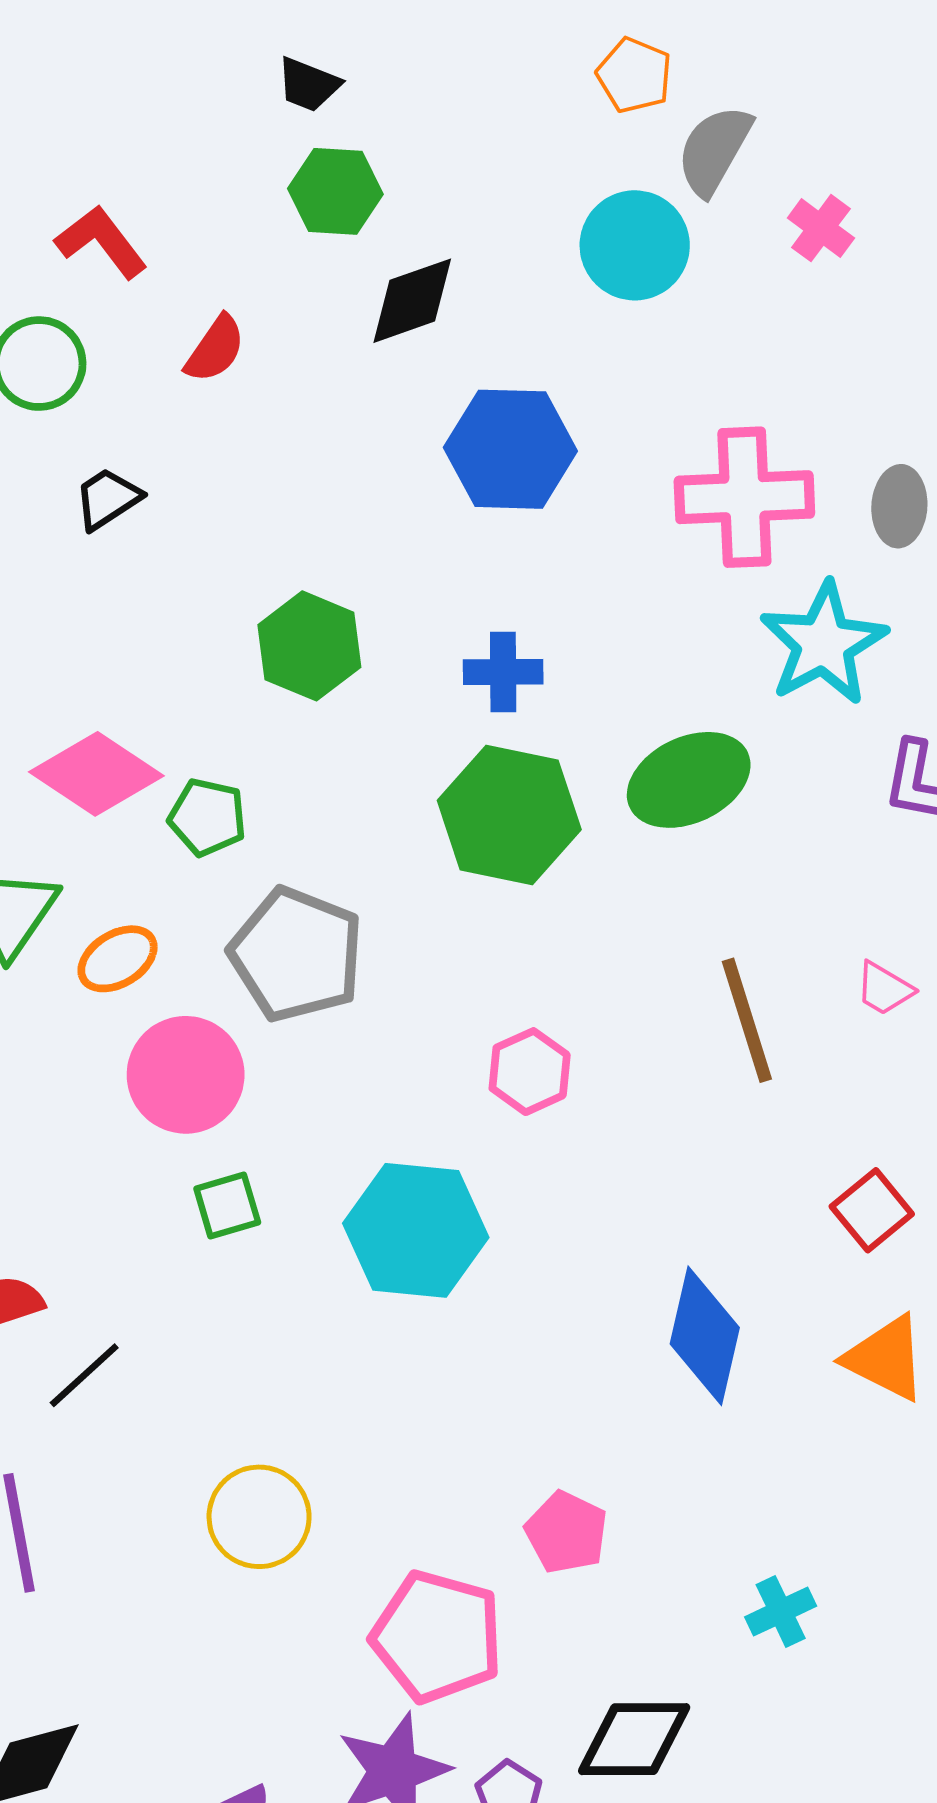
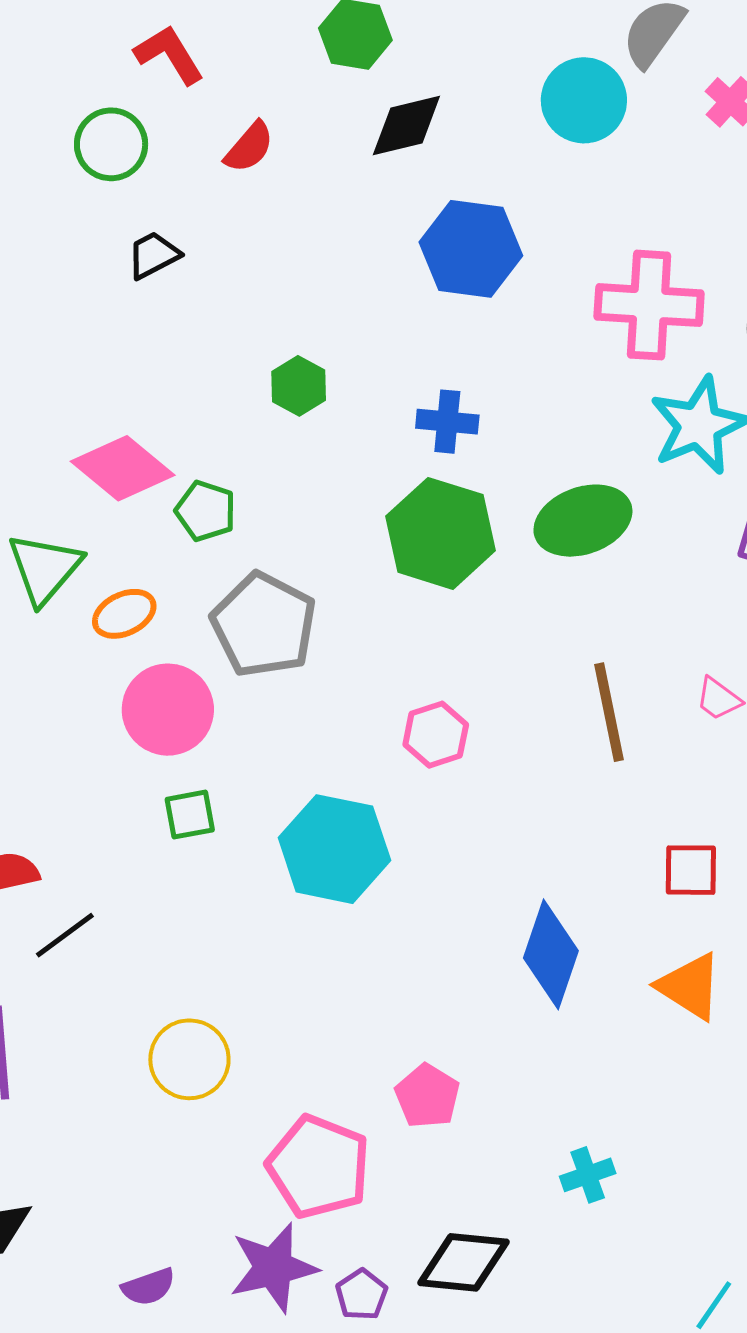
green hexagon: (309, 646) -> (299, 386), size x0.7
red square: (872, 1210) -> (691, 870), turned 34

